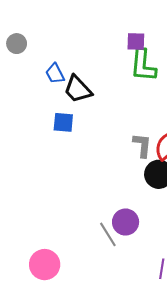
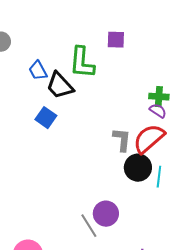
green L-shape: (143, 65) -> (82, 63), moved
blue square: (63, 122) -> (46, 118), turned 30

